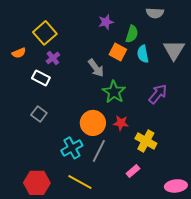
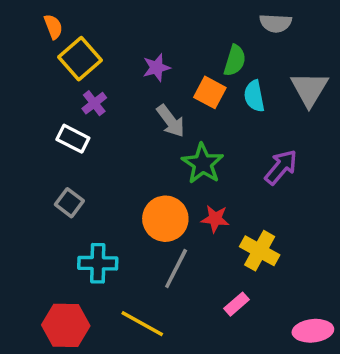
purple star: (106, 22) -> (156, 68), moved
orange semicircle: (19, 53) -> (53, 27), moved, turned -88
cyan cross: (72, 148) -> (98, 263), moved, turned 30

